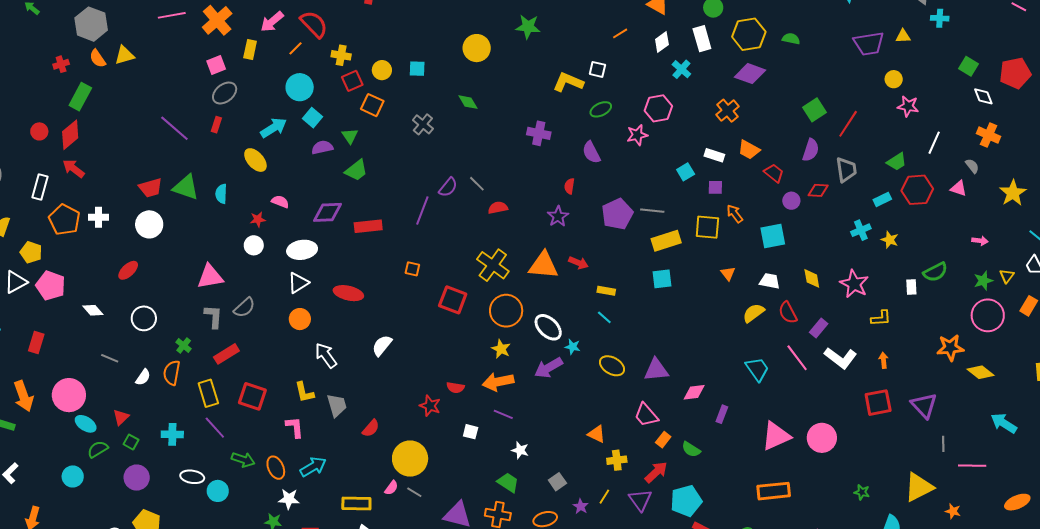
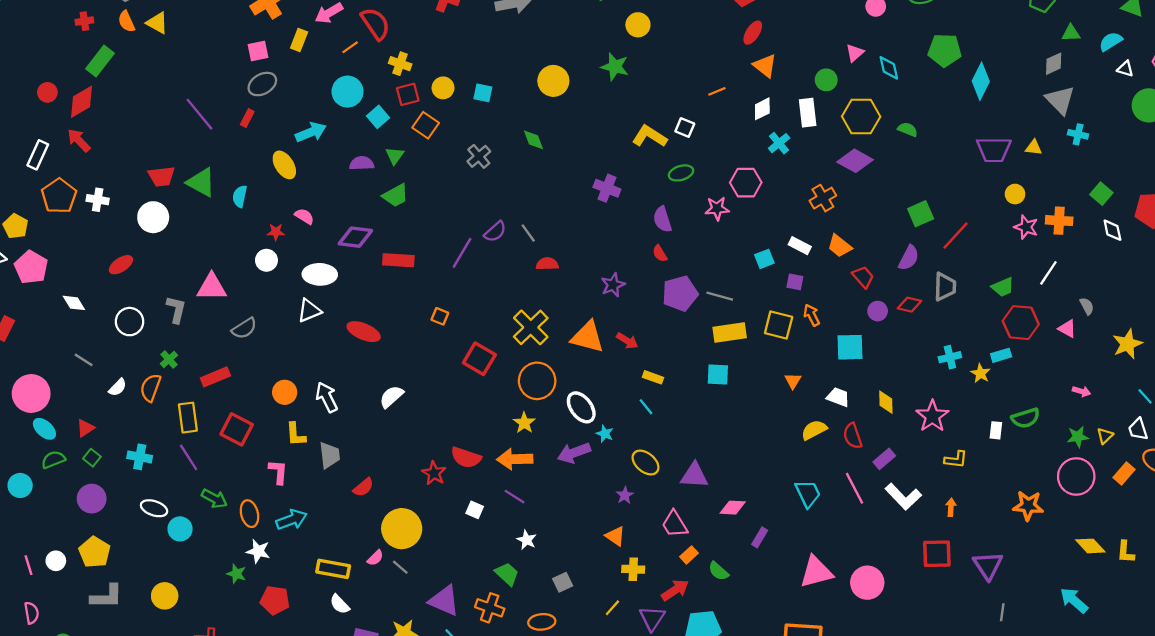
yellow triangle: (124, 55) -> (157, 23), turned 35
cyan square: (312, 118) -> (378, 117), moved
orange cross: (989, 135) -> (1059, 221), moved, turned -30
red semicircle: (569, 186) -> (660, 253), moved, turned -49
cyan rectangle: (882, 199) -> (1001, 355), moved
gray L-shape: (213, 317) -> (176, 309), moved
orange circle: (300, 319) -> (285, 392), moved
yellow diamond: (981, 372) -> (1090, 546), moved
red semicircle: (455, 388) -> (466, 458), size x1.5
purple star: (581, 506) -> (625, 495), moved

